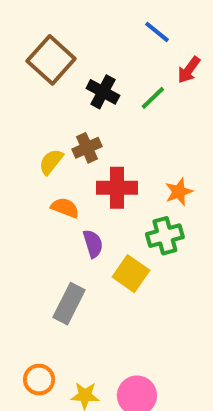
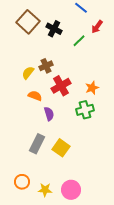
black cross: (103, 92) -> (54, 29), moved
red cross: (117, 188) -> (61, 86), turned -30
yellow square: (131, 274) -> (61, 148), moved

